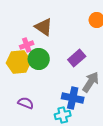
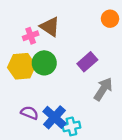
pink cross: (27, 45) -> (31, 36), moved
blue cross: (73, 98) -> (54, 117), moved, turned 30

